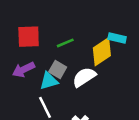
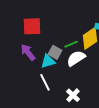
green line: (65, 43) -> (71, 44), moved
purple arrow: (24, 69) -> (28, 52), turned 78

